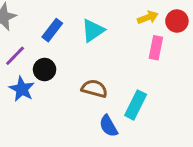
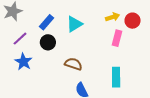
black circle: (45, 70) -> (48, 42), moved
cyan rectangle: (136, 105) -> (116, 77), moved, turned -30

